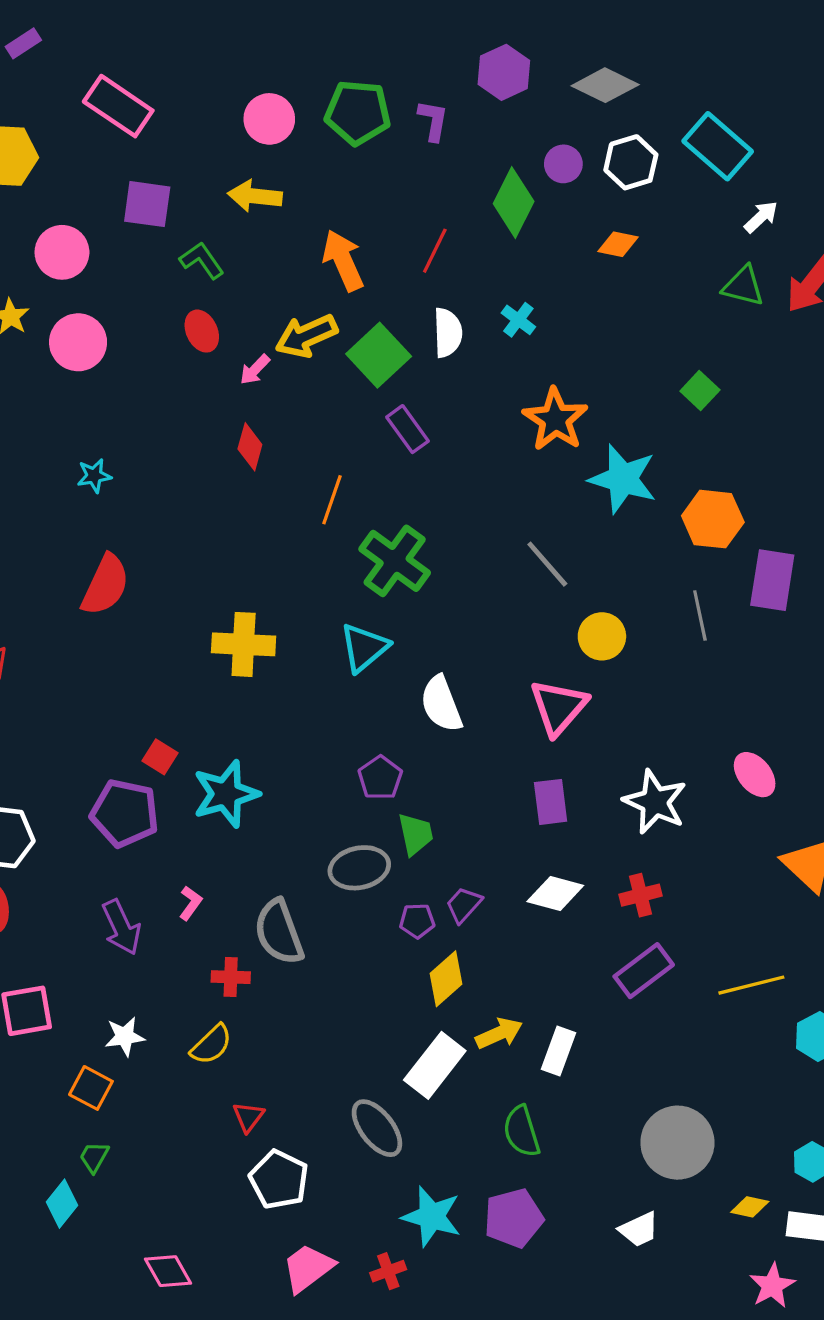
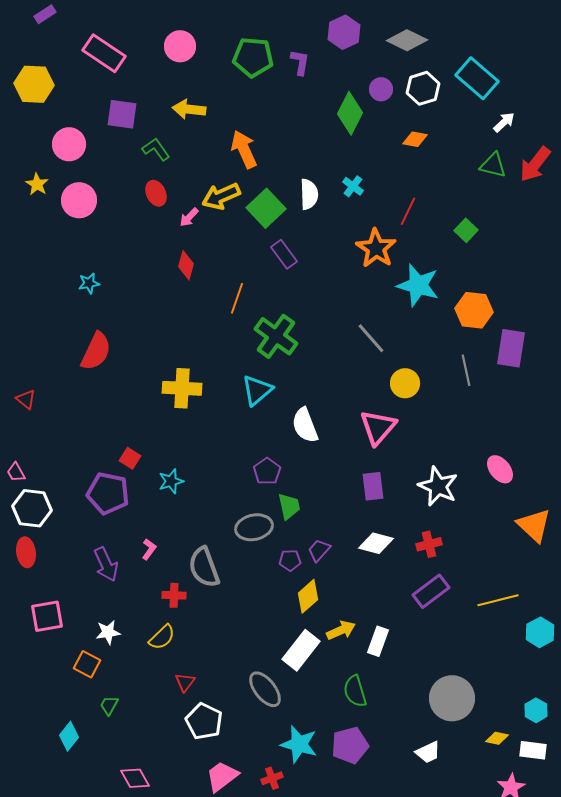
pink circle: (269, 119) -> (180, 46), moved
red line: (435, 251) -> (408, 211), moved
cyan star: (226, 794) -> (171, 481), size x0.6
green trapezoid: (94, 1157) -> (109, 705), moved

